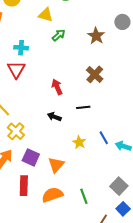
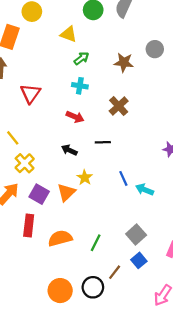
brown star: (96, 36) -> (124, 62), turned -30
cyan cross: (21, 48) -> (80, 86), moved
red arrow: (57, 87) -> (75, 117), turned 133
yellow star: (79, 142) -> (85, 178), moved
orange triangle: (56, 165) -> (66, 192), moved
green line: (84, 196) -> (96, 243), turned 42

